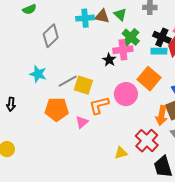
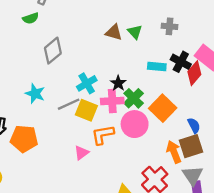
cyan cross: (85, 18) -> (87, 83), moved, turned -30
green cross: (131, 37) -> (134, 98), moved
pink cross: (123, 50) -> (112, 101), moved
cyan rectangle: (159, 51) -> (157, 67), moved
orange pentagon: (57, 109) -> (24, 139), moved
orange arrow: (162, 116) -> (174, 152), turned 144

